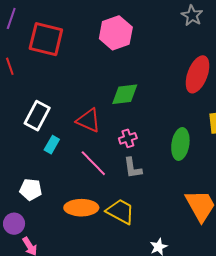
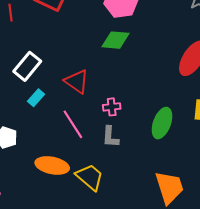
green diamond: (125, 94) -> (115, 40), moved

